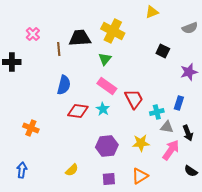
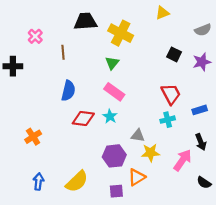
black trapezoid: (80, 38) -> (85, 21), moved
purple star: (189, 72) -> (202, 62), moved
red trapezoid: (134, 99) -> (171, 94), moved
blue rectangle: (179, 103) -> (200, 110), moved, turned 56
gray triangle: (167, 127) -> (138, 136), moved
orange cross: (31, 128) -> (33, 137), turned 35
blue arrow: (22, 170) -> (38, 182), moved
yellow semicircle: (72, 170) -> (77, 182), size x1.6
orange triangle: (140, 176) -> (137, 177), moved

